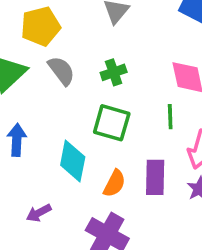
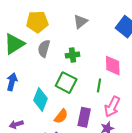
gray semicircle: (61, 71) -> (44, 49), turned -138

